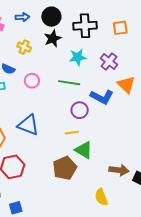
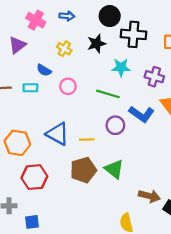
black circle: (51, 17) -> (110, 16), moved
purple cross: (109, 62) -> (154, 77), turned -30
yellow line: (72, 133) -> (87, 139), moved
brown pentagon: (65, 168) -> (83, 170), moved

